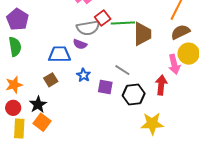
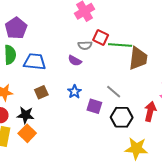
red square: (103, 18) -> (101, 37), turned -35
gray semicircle: (88, 28) -> (85, 45), size x0.6
blue trapezoid: (59, 54) -> (35, 62), moved
black star: (38, 105) -> (26, 115), turned 30

